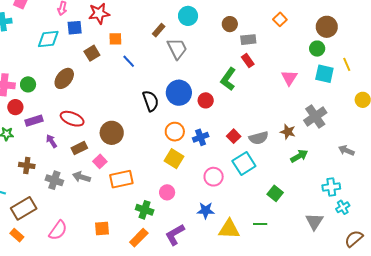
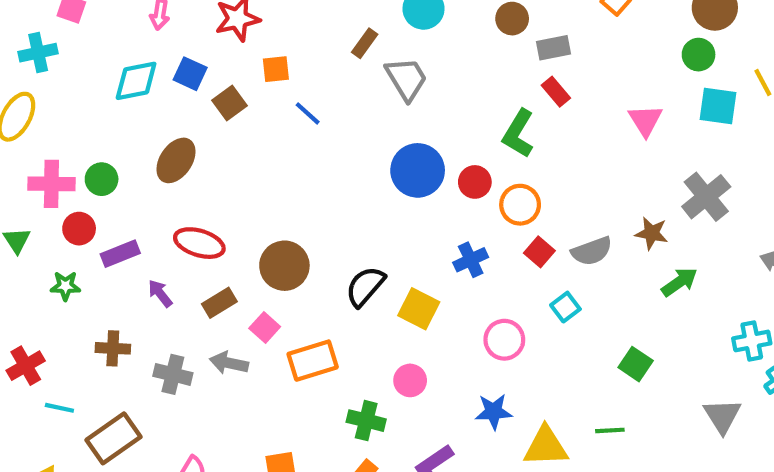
blue square: (75, 28) -> (190, 74), moved, turned 35
black semicircle: (151, 101) -> (365, 286), moved, turned -115
orange circle: (175, 132) -> (520, 205), moved
cyan square: (244, 164) -> (565, 307), size x0.6

